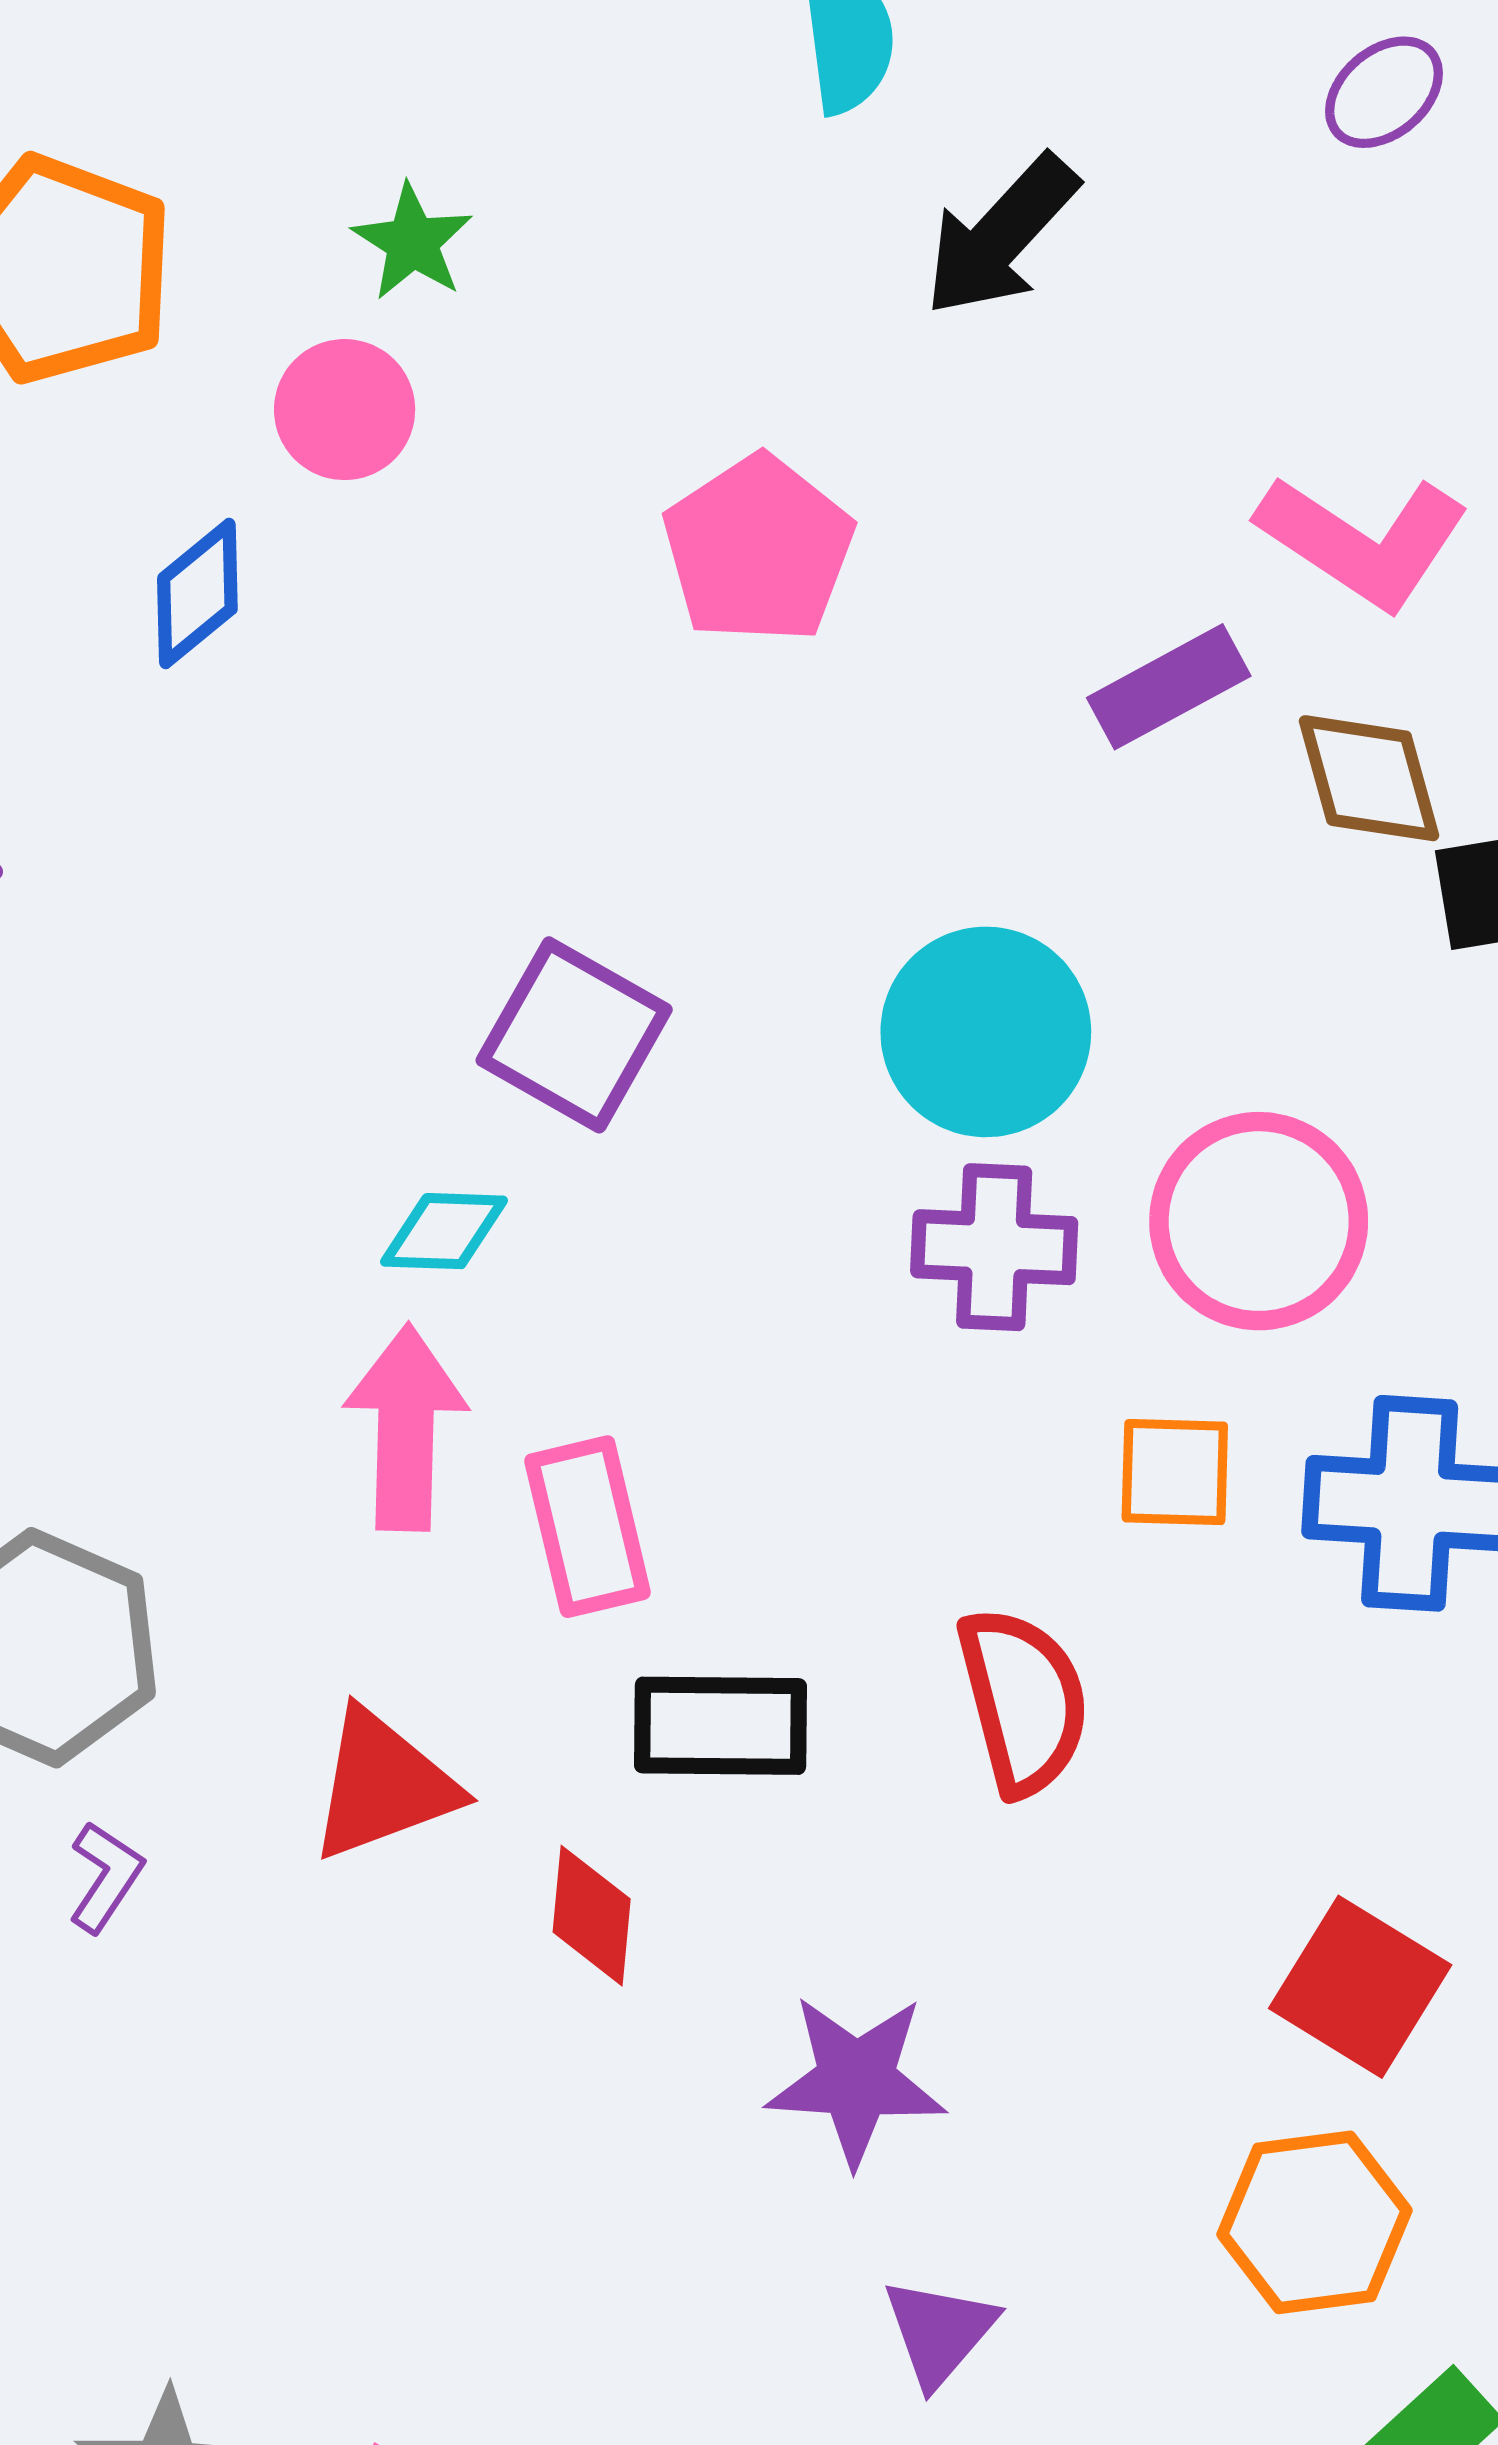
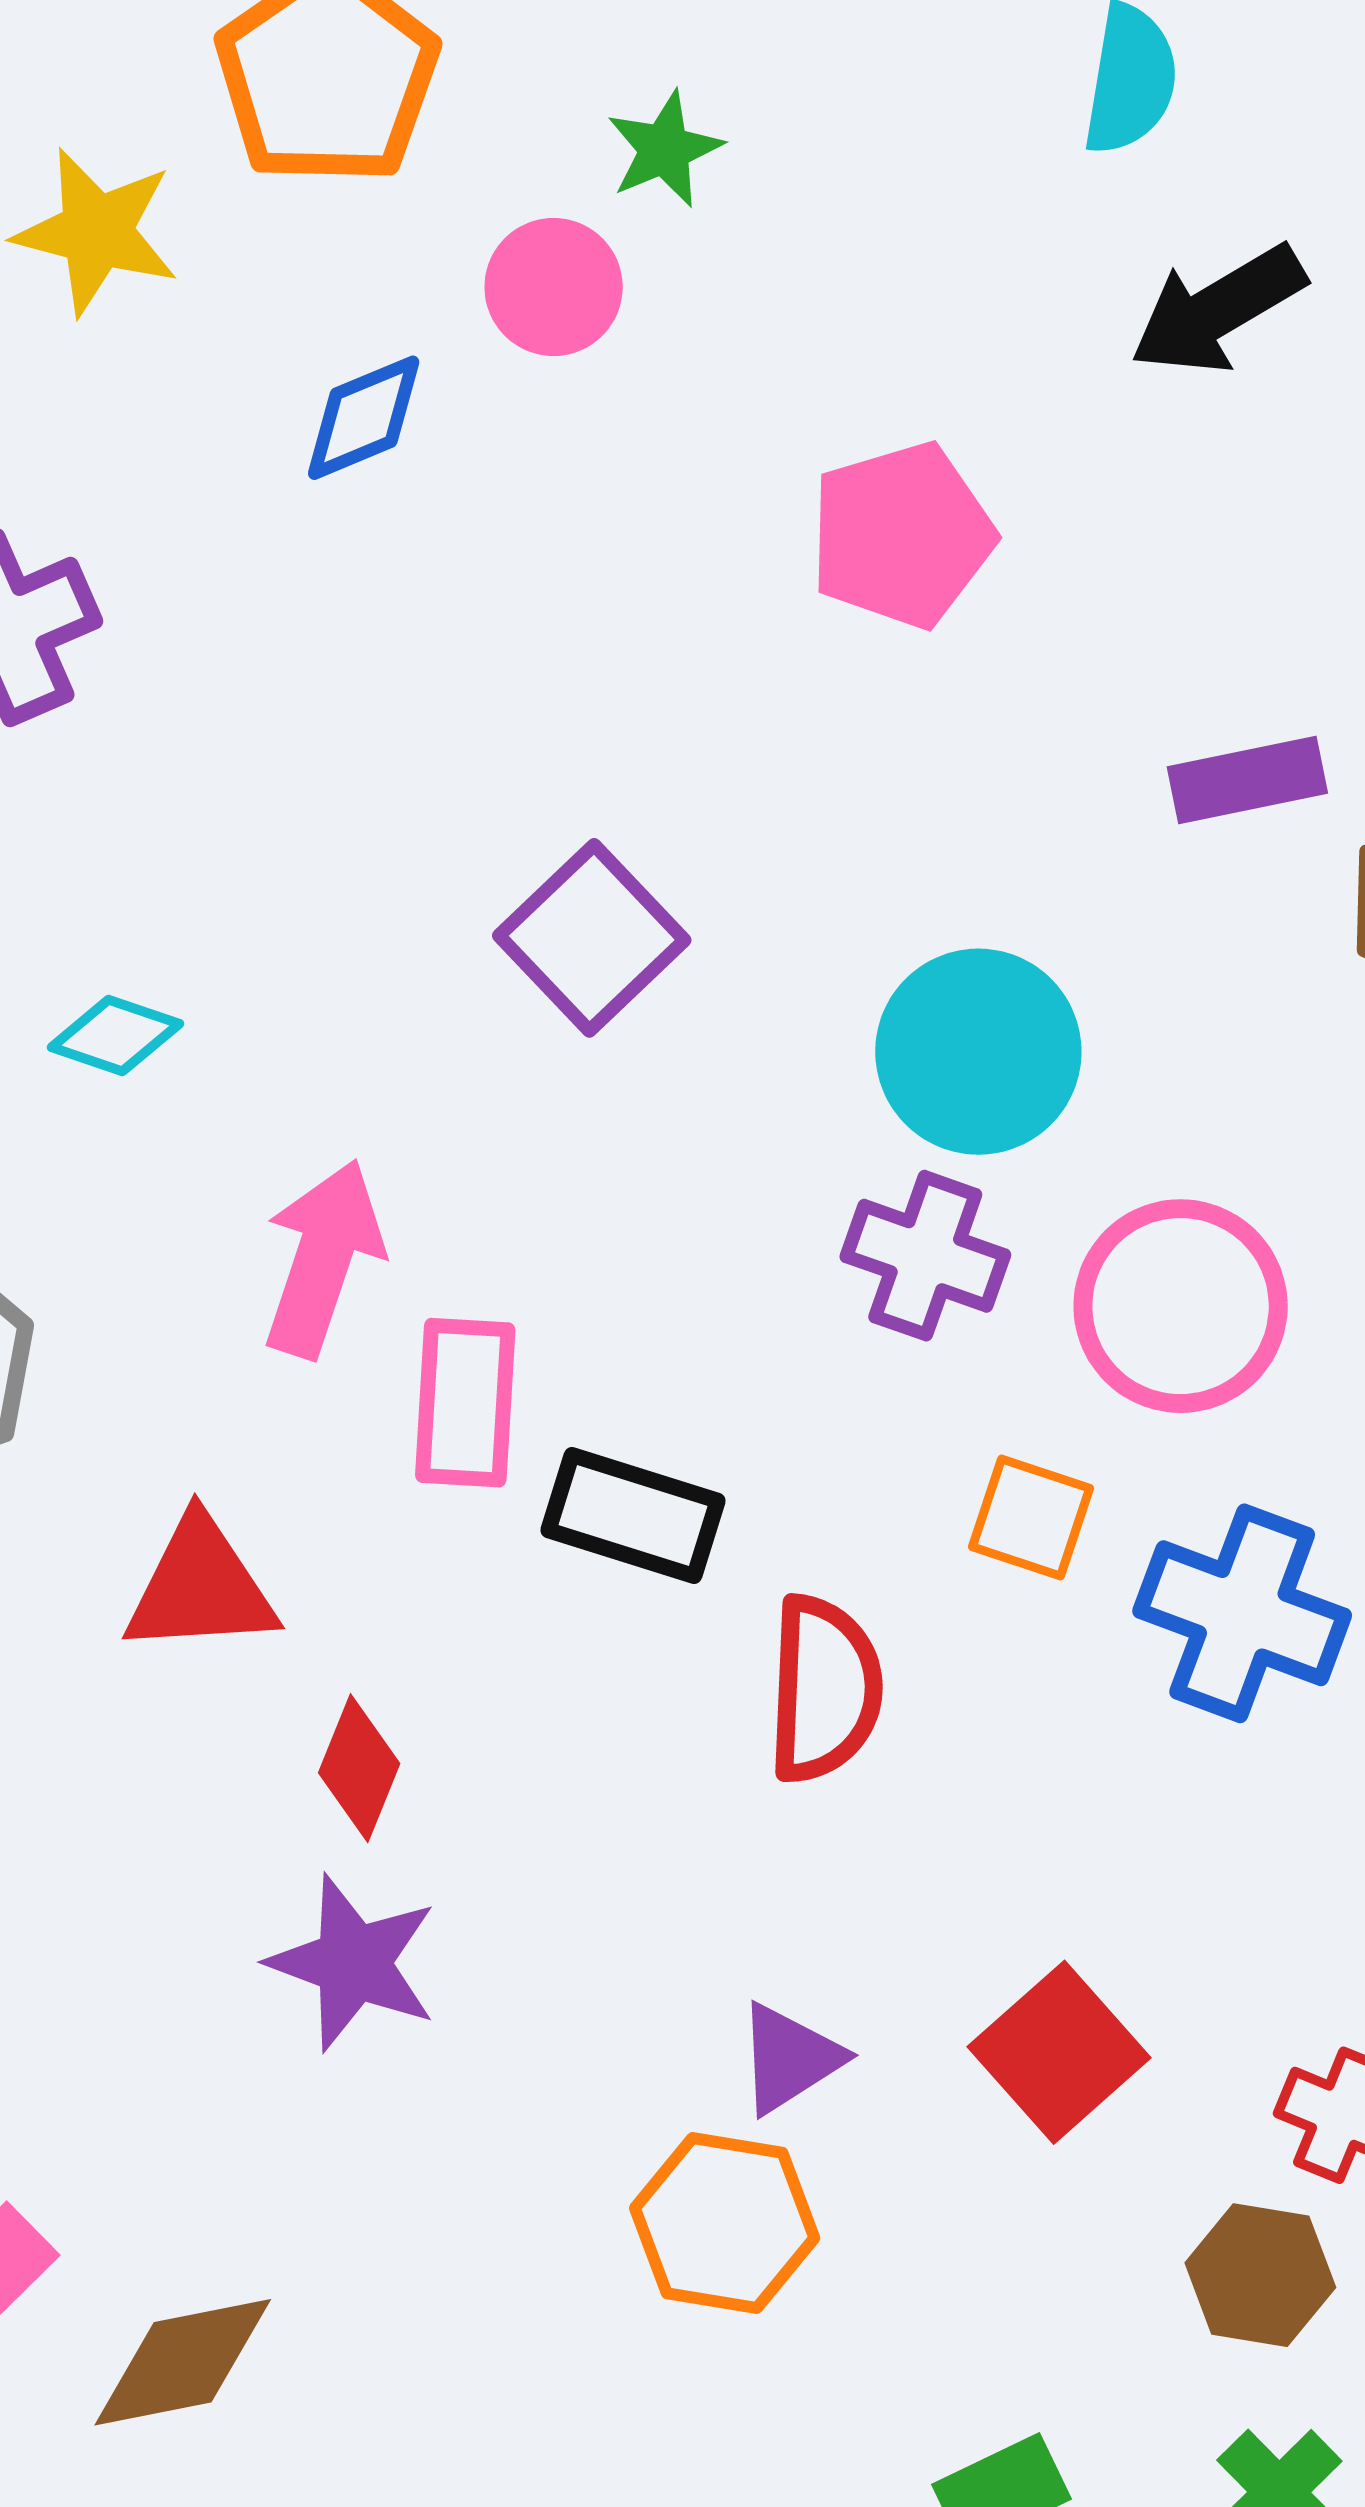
cyan diamond: (444, 1231) -> (115, 1035), moved
black rectangle: (720, 1726) -> (633, 1515), moved
purple star: (856, 2080) -> (353, 1963), moved
orange hexagon: (1315, 2222) -> (725, 2223), moved
purple triangle: (939, 2332) -> (789, 2058), moved

